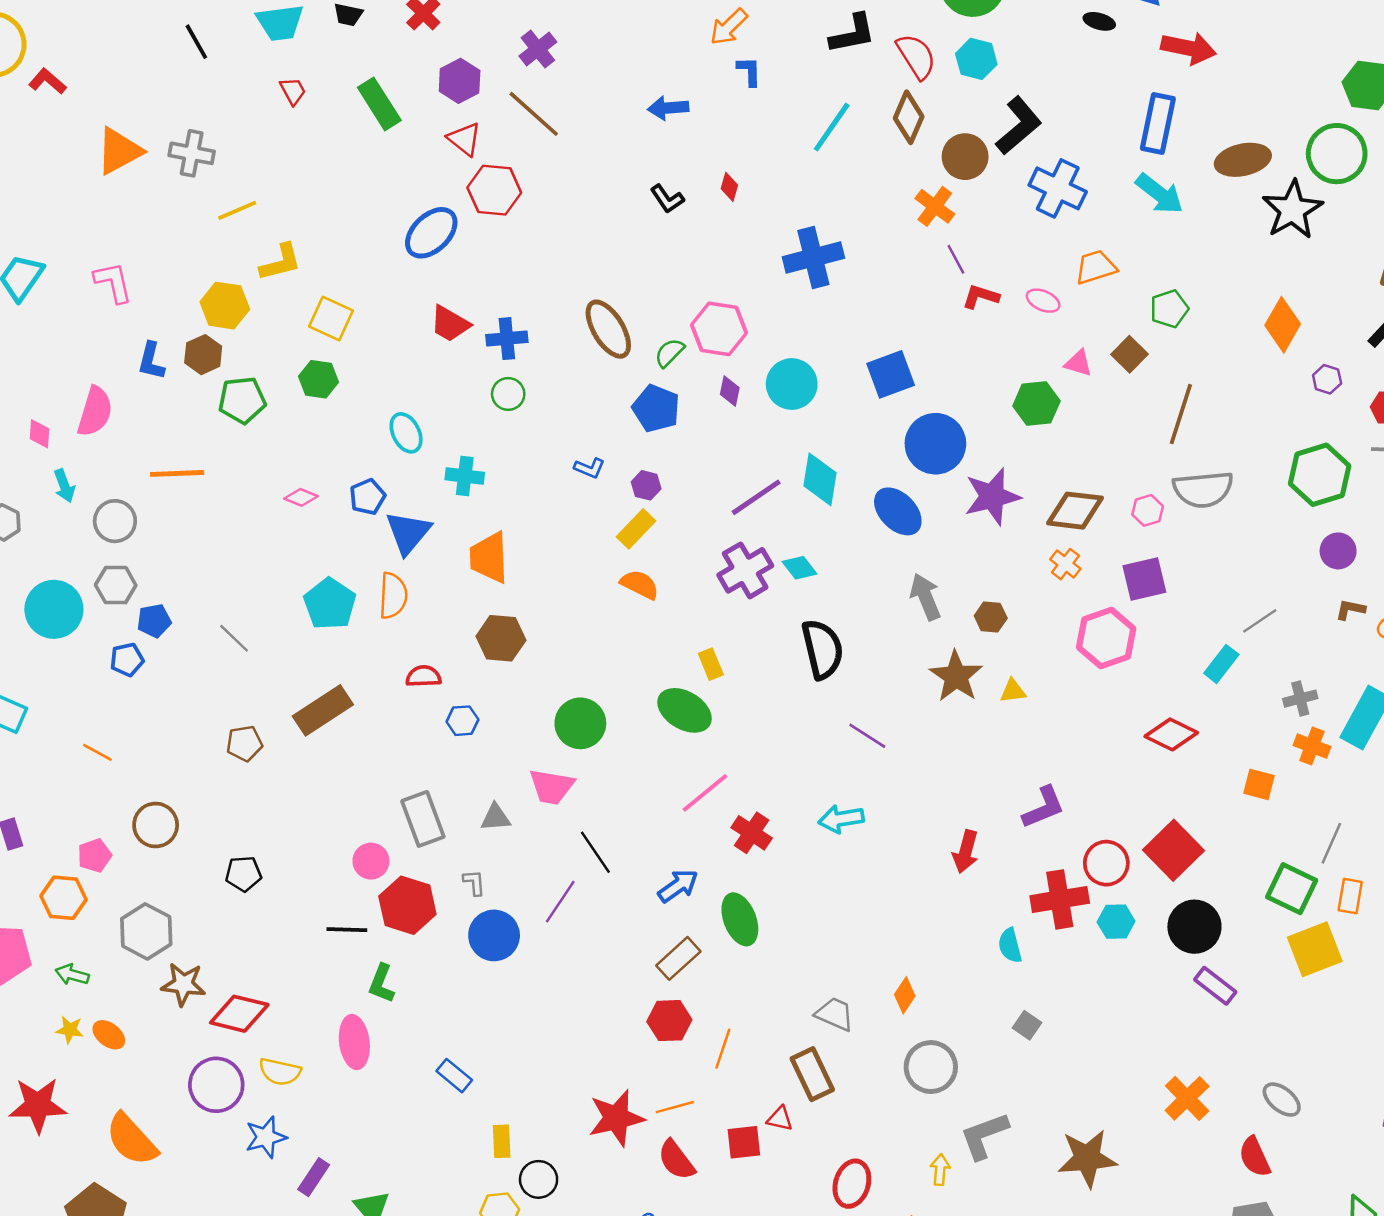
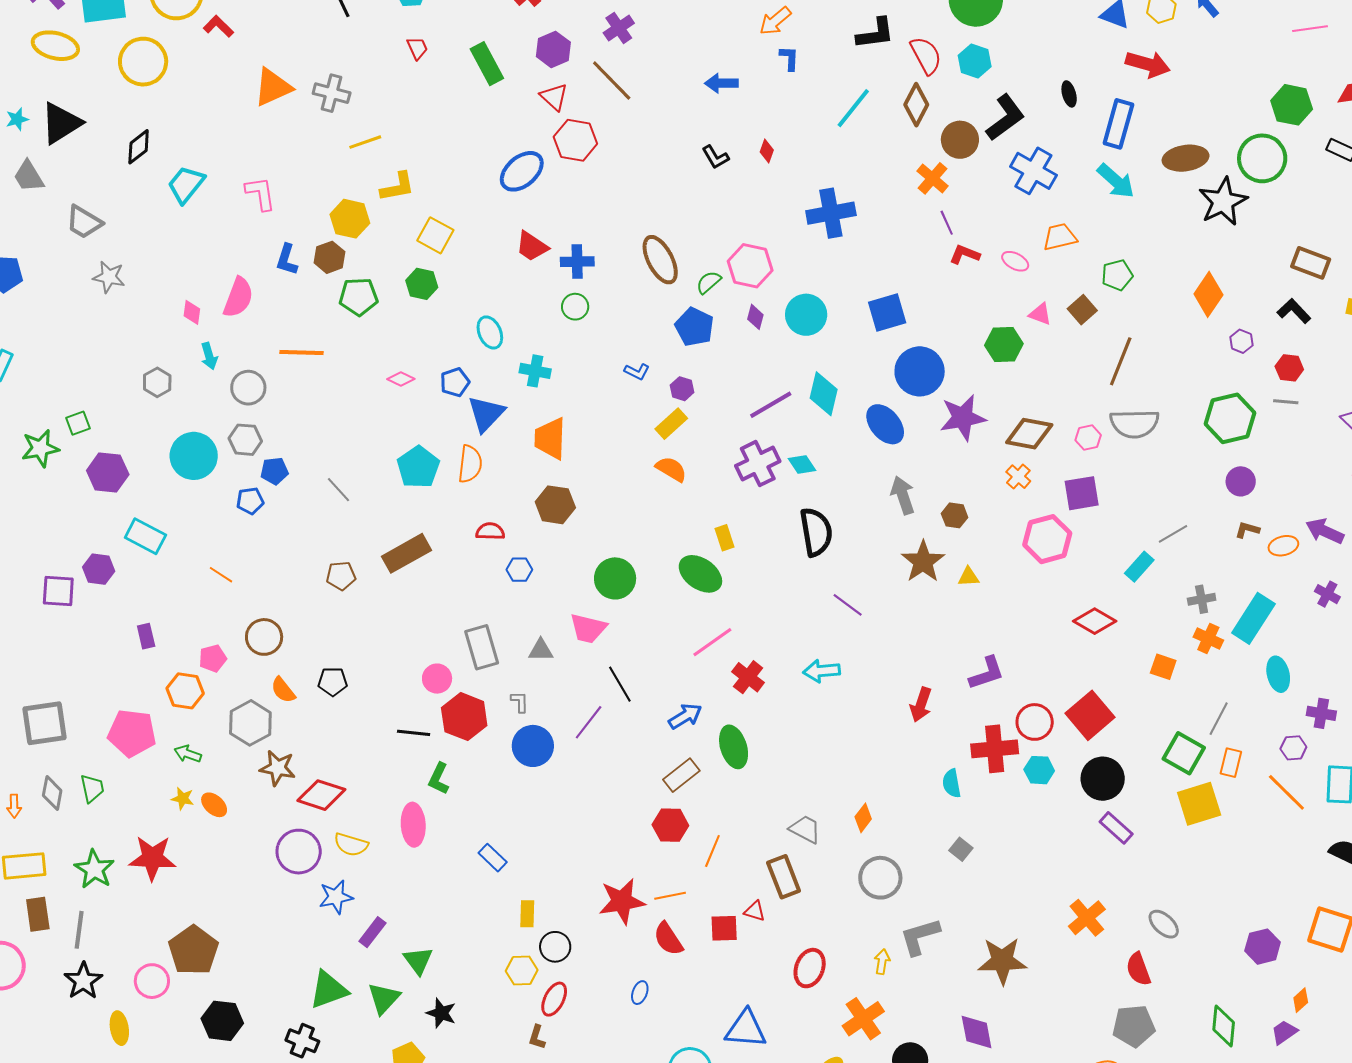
black ellipse: (1099, 21) -> (1069, 94), moved, turned 55
orange semicircle: (132, 1140) -> (283, 690), moved, size x0.6

